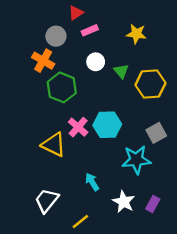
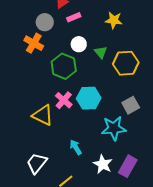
green hexagon: (62, 87) -> (64, 66), moved
purple rectangle: (153, 204) -> (128, 166), size x1.5

